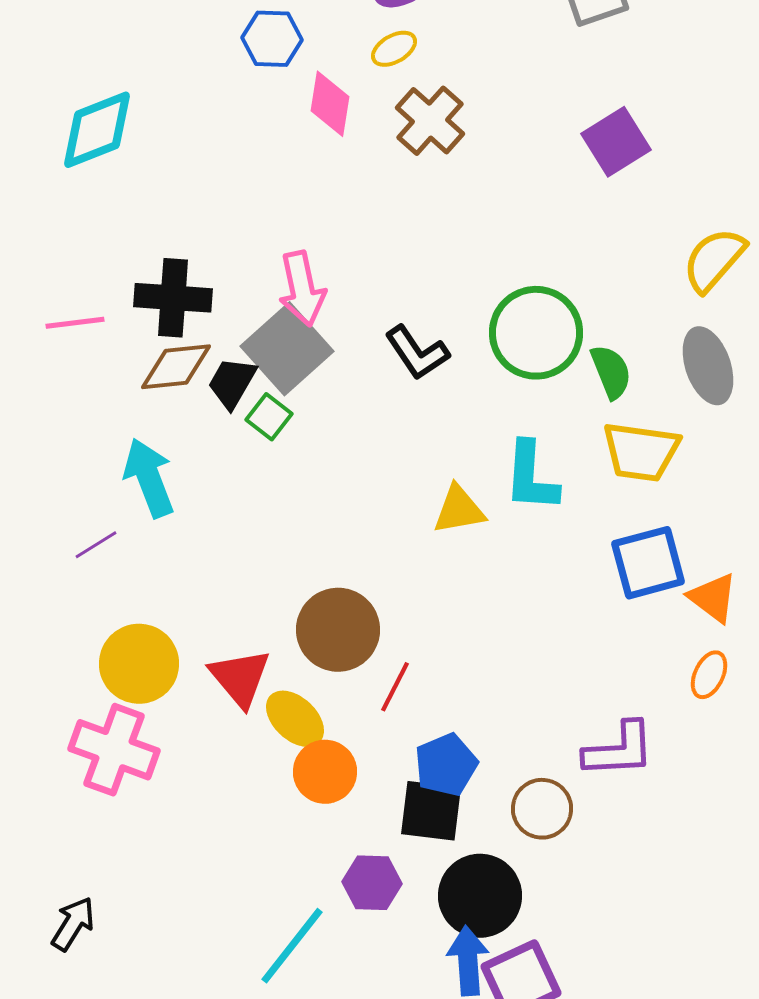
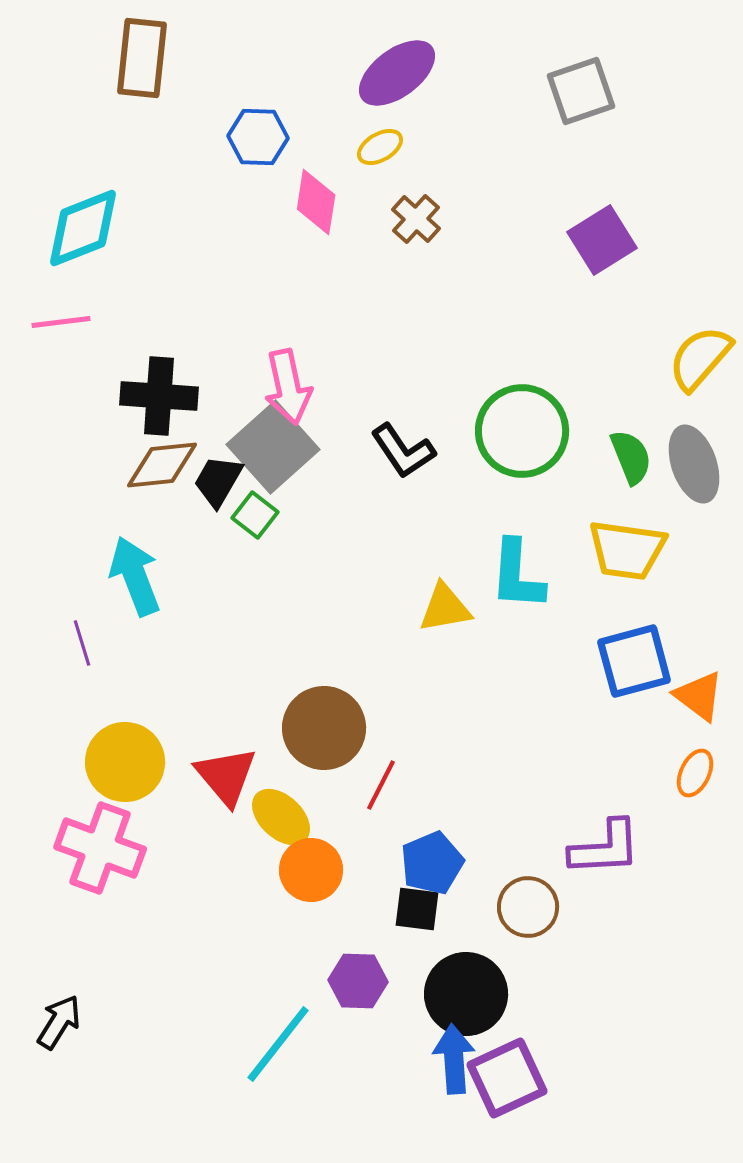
brown cross: (430, 121) -> (416, 219), size x0.7
pink line: (75, 323) -> (61, 322), moved
green semicircle: (611, 372) -> (631, 457), moved
purple line: (96, 545) -> (82, 643), turned -75
black square: (431, 811) -> (417, 909), size x0.7

